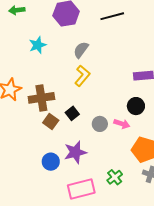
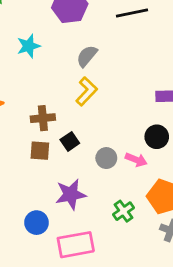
brown cross: (41, 98) -> (43, 118), moved, size x0.7
brown square: (51, 122) -> (40, 151), turned -35
blue circle: (51, 162) -> (37, 223), moved
green cross: (115, 177) -> (123, 211), moved

